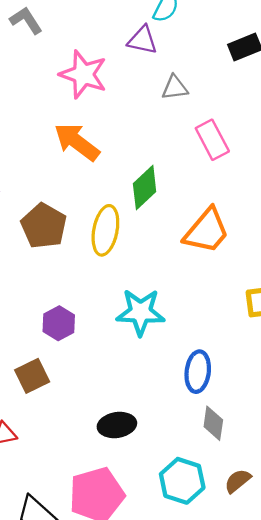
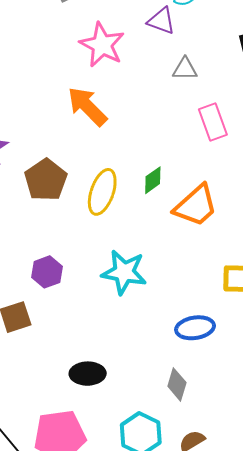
green diamond: (145, 188) -> (153, 180), moved, size x0.7
blue ellipse: (198, 372) -> (195, 328), moved, turned 66

